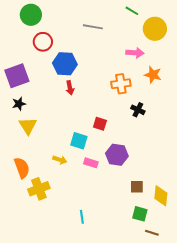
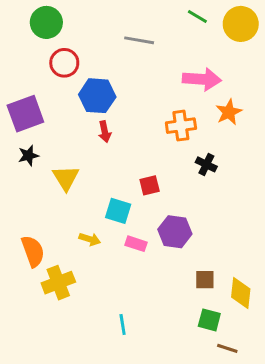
yellow circle: (155, 29) -> (241, 24), moved
pink arrow: (135, 53) -> (202, 79), size x1.4
orange star: (153, 75) -> (229, 112), turned 30
red square: (100, 124) -> (150, 185), turned -32
yellow triangle: (28, 126) -> (66, 178), moved

